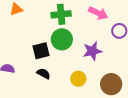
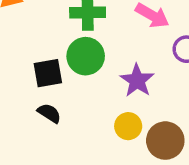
purple star: (92, 51) -> (137, 80), turned -30
yellow circle: (78, 79) -> (128, 126), moved

